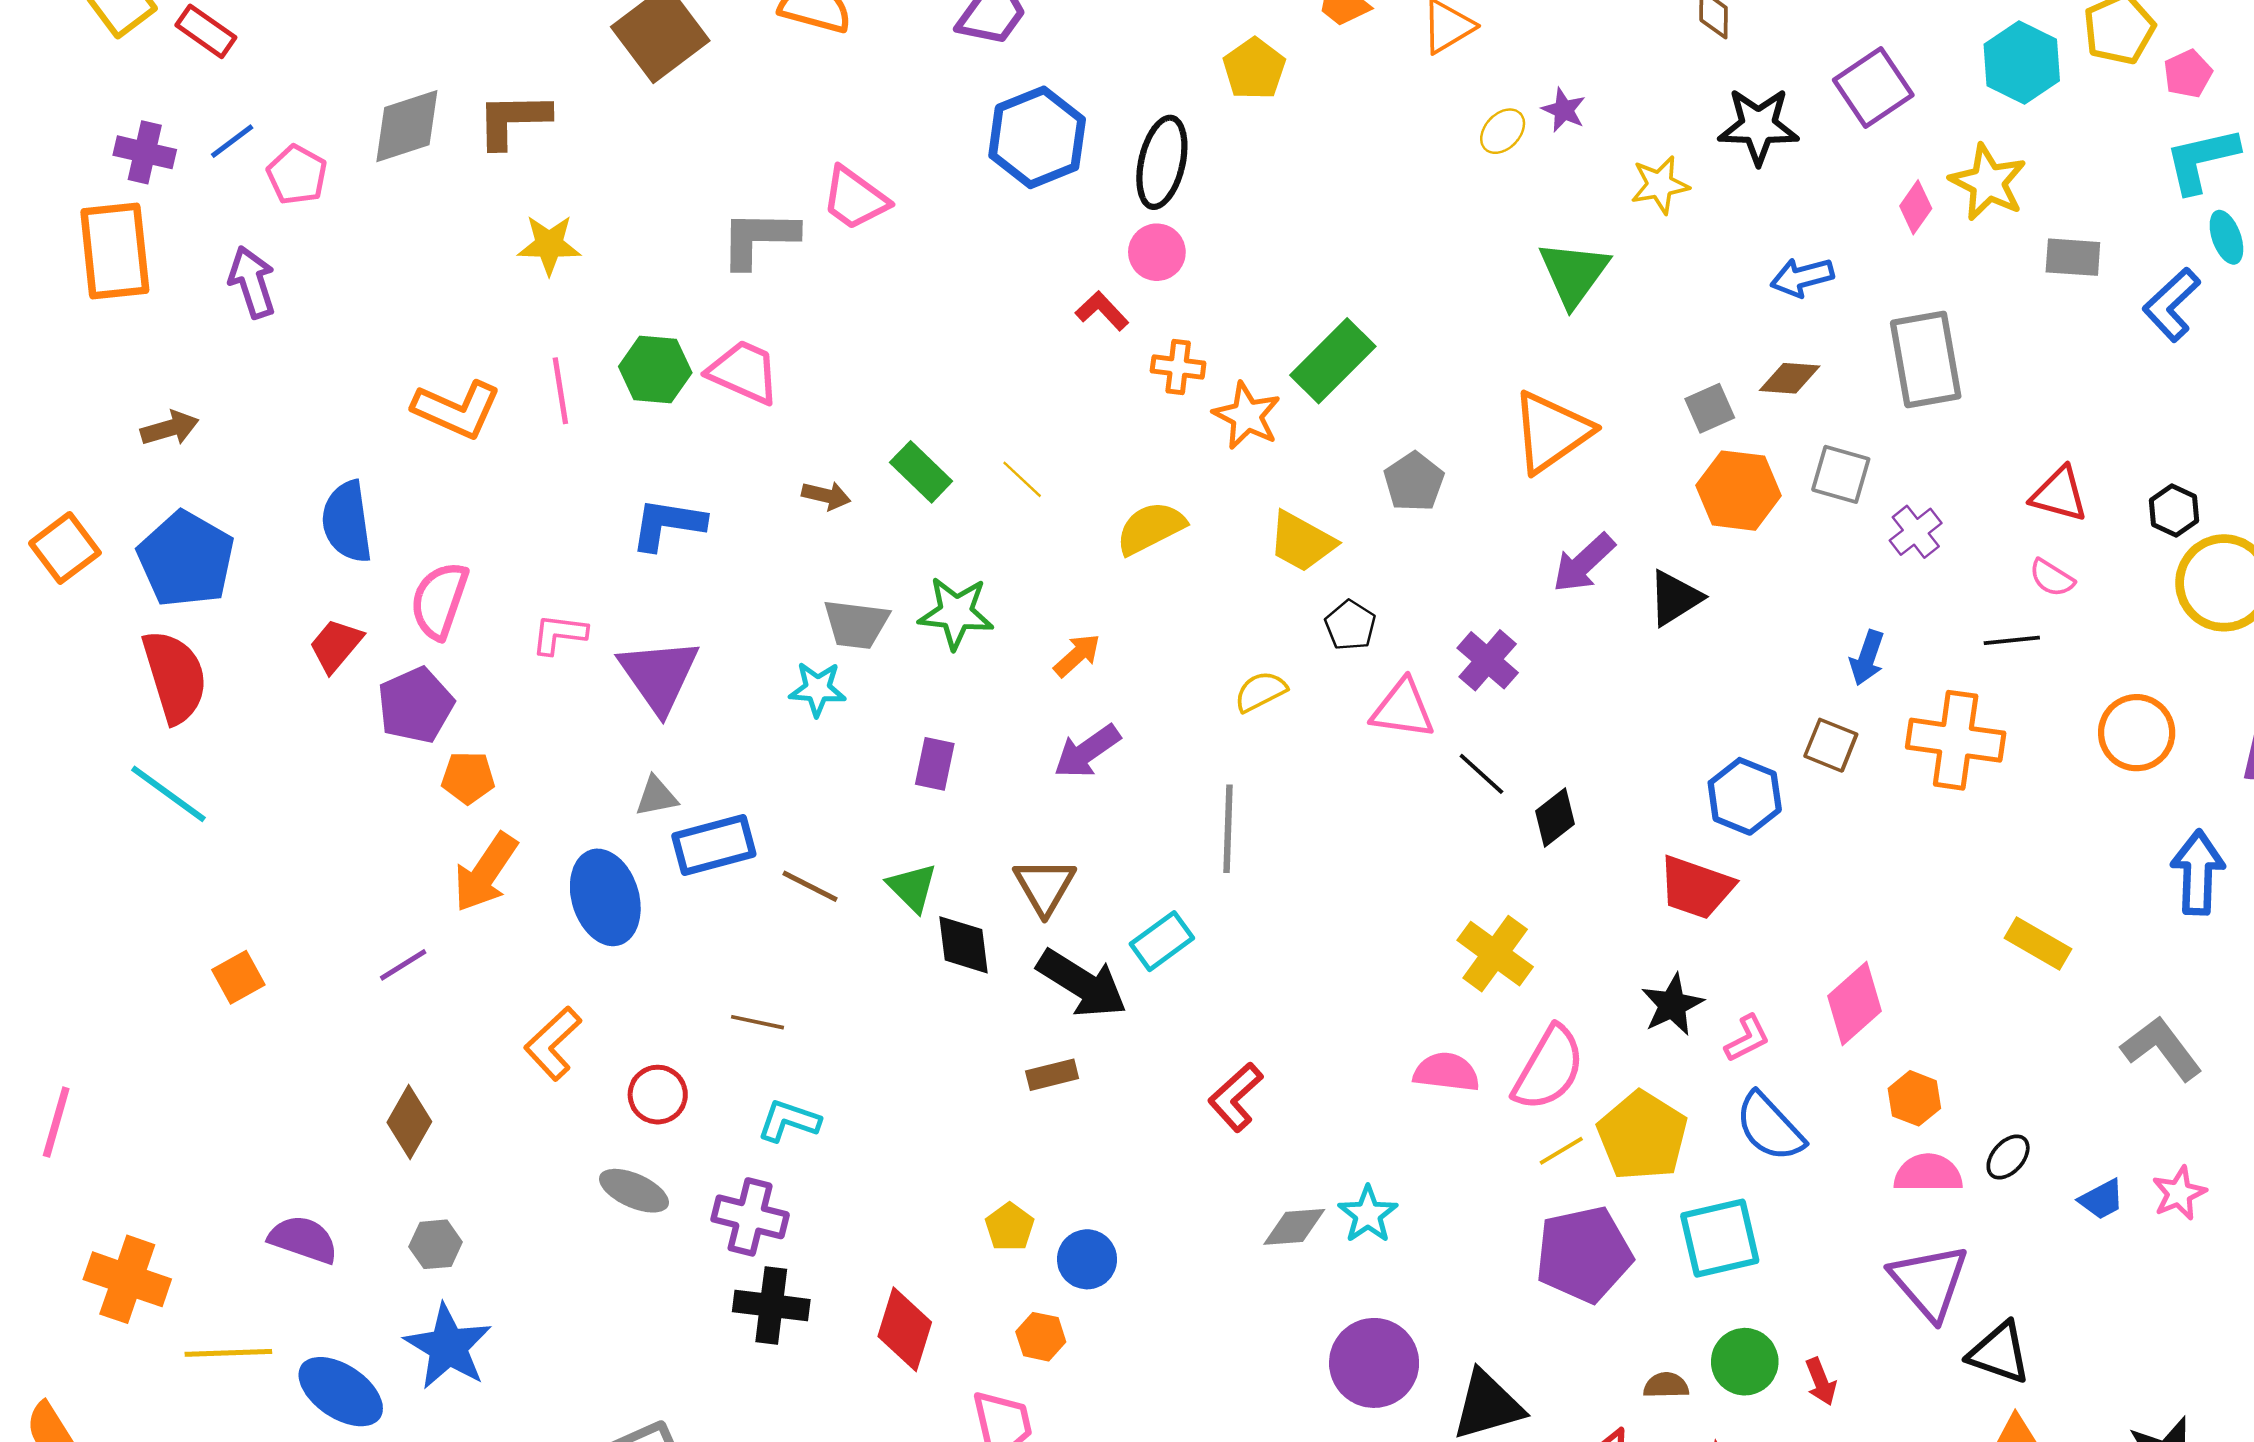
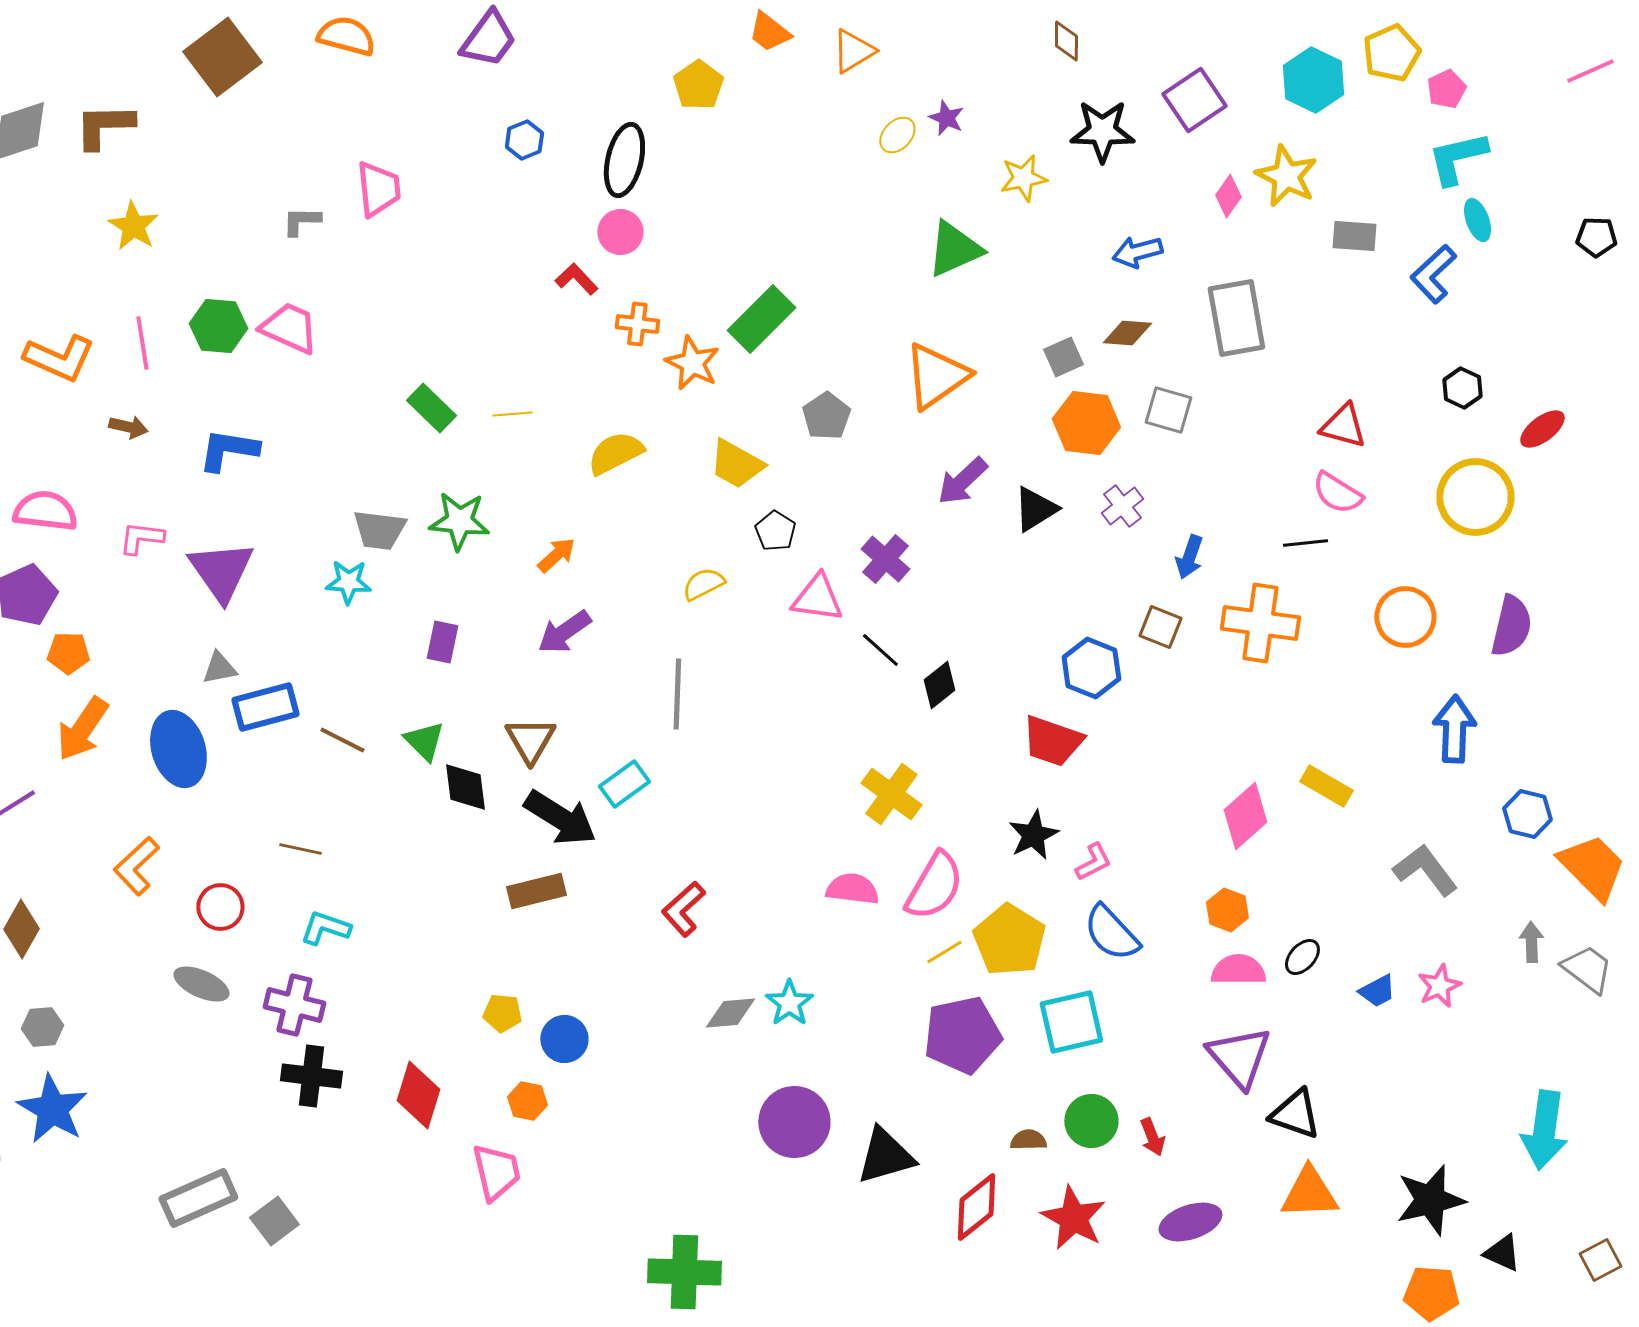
blue hexagon: (1037, 137) -> (524, 140), size x0.5
pink trapezoid: (855, 199) -> (378, 189), turned -132
gray L-shape: (759, 238) -> (301, 221), size x0.6
yellow star: (549, 245) -> (133, 226), turned 30
green triangle: (1574, 273) -> (954, 249), turned 30
yellow line: (1022, 479) -> (512, 414), turned -48
brown arrow: (826, 496) -> (128, 427), moved
black hexagon: (2174, 511) -> (1462, 388), moved
purple cross: (1916, 532) -> (1122, 506), moved
pink semicircle: (2052, 578) -> (1337, 493), size x1.4
pink semicircle: (439, 600) -> (45, 511), turned 78
pink diamond: (1855, 1003) -> (1245, 816), moved
brown rectangle: (1052, 1075) -> (536, 891), size x1.4
yellow pentagon: (1010, 1227) -> (502, 1013), turned -30

